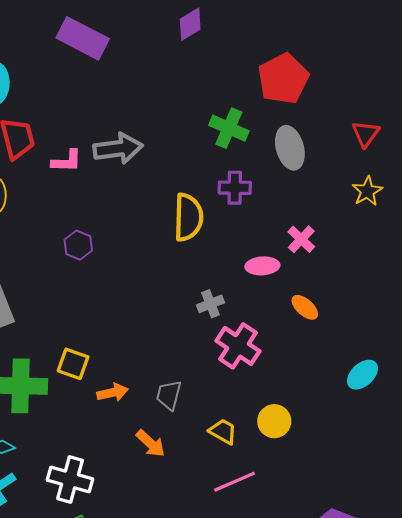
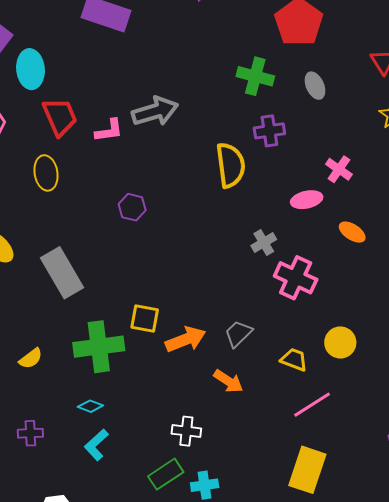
gray ellipse: (290, 148) -> (315, 86), size x0.7
orange arrow: (113, 393) -> (186, 339), size x1.4
gray trapezoid: (169, 395) -> (238, 334), turned 40
white cross: (70, 479) -> (186, 431), moved, size x0.7

